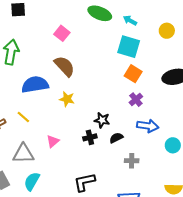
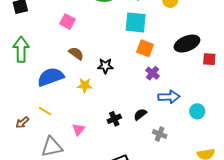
brown semicircle: (64, 66) -> (76, 53), size x0.7
black star: (102, 120) -> (105, 66), moved
gray cross: (132, 161) -> (160, 134), turned 32

